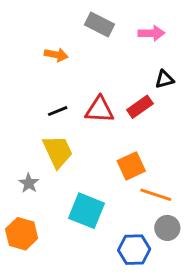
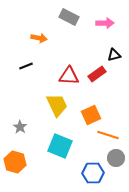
black line: (58, 111) -> (26, 66), moved
yellow trapezoid: (58, 151) -> (57, 105), moved

